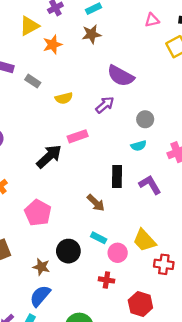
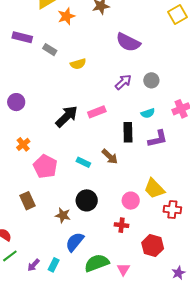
purple arrow: (105, 105) -> (123, 82), moved
pink rectangle: (78, 136) -> (97, 112), moved
cyan semicircle: (139, 146) -> (148, 113), moved
purple L-shape: (150, 185) -> (158, 139), turned 110
pink pentagon: (38, 213) -> (45, 166), moved
cyan rectangle: (99, 238) -> (83, 162), moved
blue semicircle: (40, 296) -> (75, 242), moved

